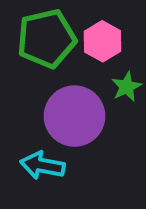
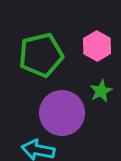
pink hexagon: (103, 41) -> (97, 46), moved

